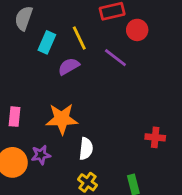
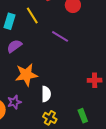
purple line: (115, 58) -> (60, 36), moved
purple semicircle: (69, 66) -> (14, 46), moved

